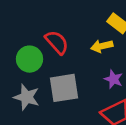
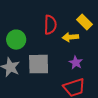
red semicircle: (57, 42) -> (50, 25), moved, turned 36

